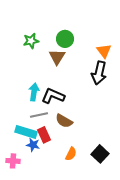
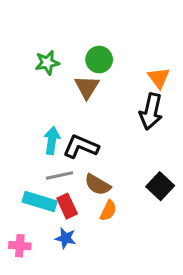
blue star: (33, 145) -> (66, 238), moved
orange semicircle: (71, 154) -> (108, 211), moved
black square: (100, 154) -> (160, 186), moved

